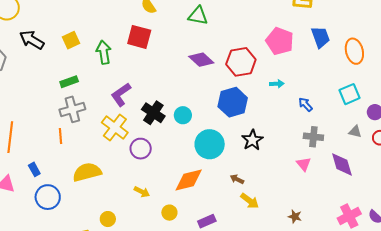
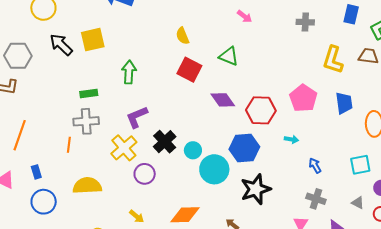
red square: (139, 37) -> (189, 70), moved
yellow square: (71, 40) -> (93, 40), moved, size x1.4
black star: (252, 140) -> (256, 189), size x1.4
cyan circle: (210, 144) -> (214, 169), moved

